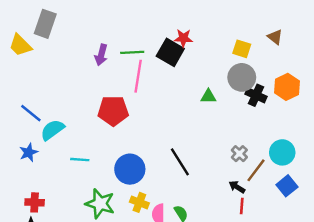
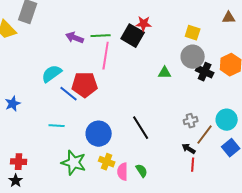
brown triangle: (275, 37) -> (229, 18), moved, turned -40
purple arrow: (101, 55) -> (75, 38), turned 96
blue line: (31, 113) -> (69, 94), moved
cyan semicircle: (52, 130) -> (52, 74), moved
blue star: (29, 152) -> (13, 104), moved
gray cross: (239, 154) -> (191, 121), turned 32

